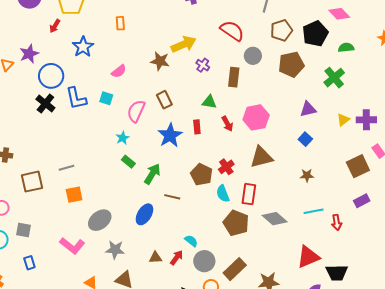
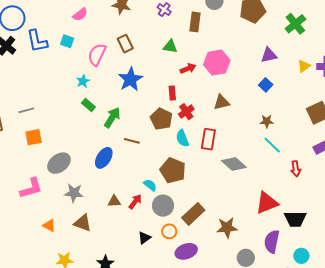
red arrow: (227, 124) -> (188, 68), turned -84
red rectangle: (197, 127) -> (172, 93), moved
brown triangle: (261, 157) -> (221, 102), size x0.7
cyan line: (314, 211) -> (272, 145), moved, turned 54
brown pentagon: (236, 223) -> (173, 170), moved
pink L-shape: (72, 246) -> (31, 188), turned -55

